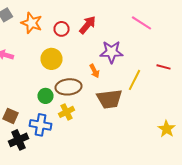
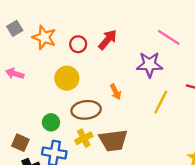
purple star: (112, 52) -> (150, 65), moved
green circle: (46, 96) -> (51, 122), moved
brown trapezoid: (110, 99) -> (113, 140), moved

